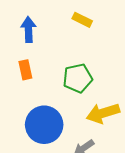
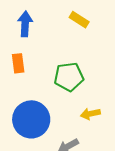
yellow arrow: (103, 113) -> (90, 114), size x0.6

